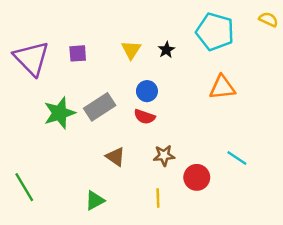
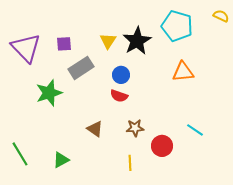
black star: (166, 50) -> (137, 41), size x2.0
gray rectangle: (100, 107) -> (81, 68), moved
green triangle: (95, 200) -> (61, 160), moved

